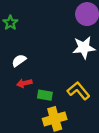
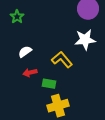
yellow L-shape: (78, 91) -> (62, 60), moved

